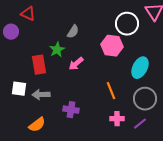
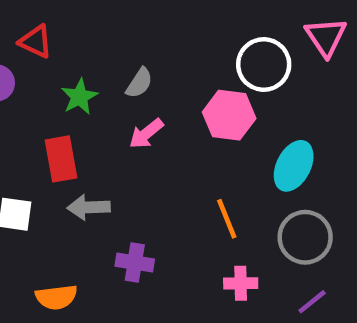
green star: (57, 50) -> (79, 97), moved
pink arrow: (76, 64) -> (146, 134), moved
gray arrow: (41, 95) -> (89, 207), moved
purple line: (140, 124) -> (312, 302), moved
orange semicircle: (37, 125) -> (56, 297), turned 30

